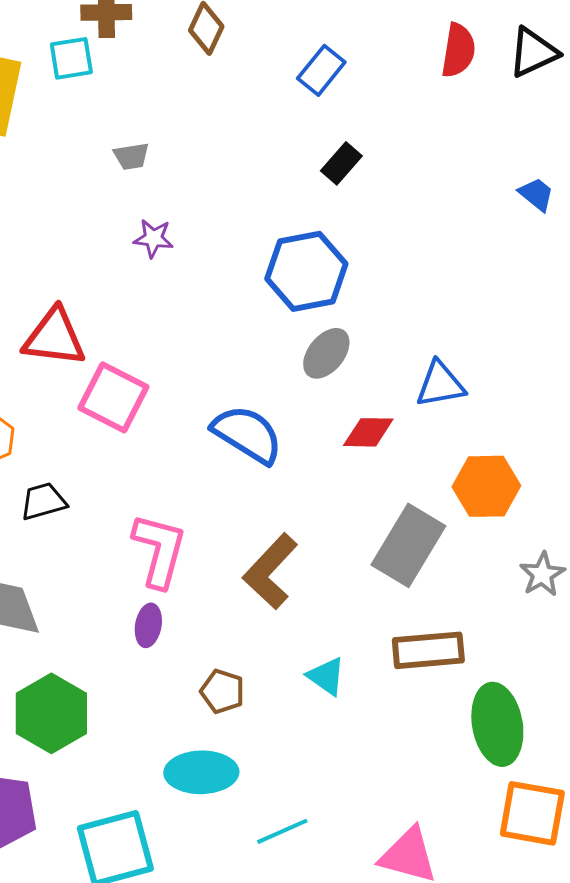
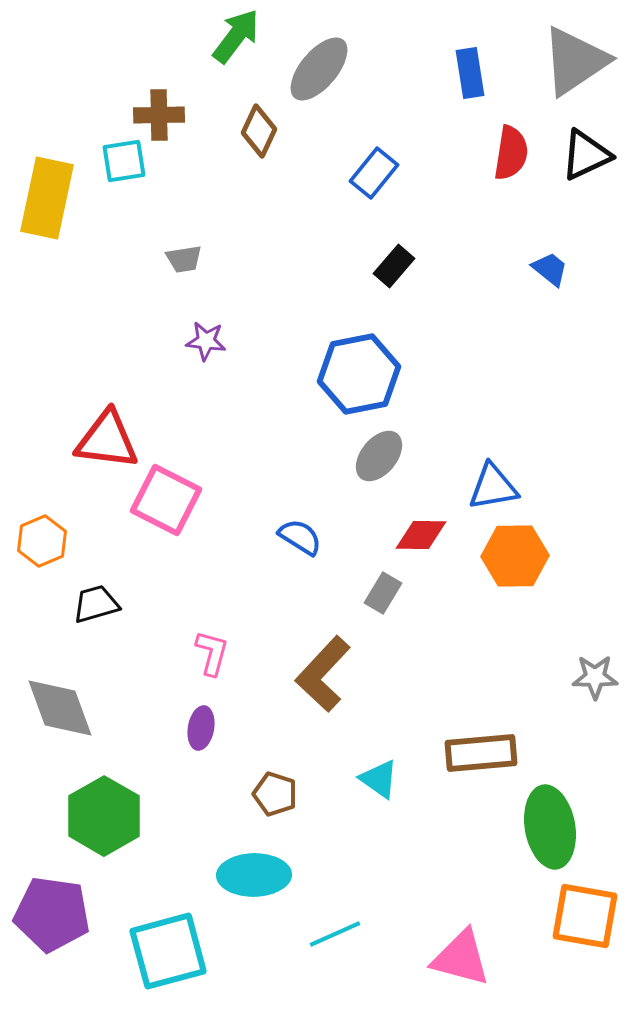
blue trapezoid: (536, 194) -> (550, 269), moved
blue semicircle: (247, 434) -> (300, 537), size x0.6
orange hexagon: (486, 486) -> (515, 556), moved
gray rectangle: (408, 545) -> (383, 593), moved, size x0.5
pink L-shape: (159, 550) -> (212, 653), size x0.6
gray star: (542, 574) -> (595, 677), turned 30

